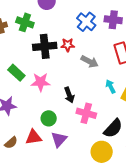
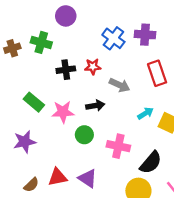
black cross: (45, 46) -> (66, 70), size x0.7
cyan arrow: (110, 86) -> (145, 113), turned 88
black arrow: (69, 95) -> (95, 106), moved, turned -77
green circle: (49, 118) -> (84, 135), moved
purple triangle: (59, 139) -> (88, 178), turned -36

